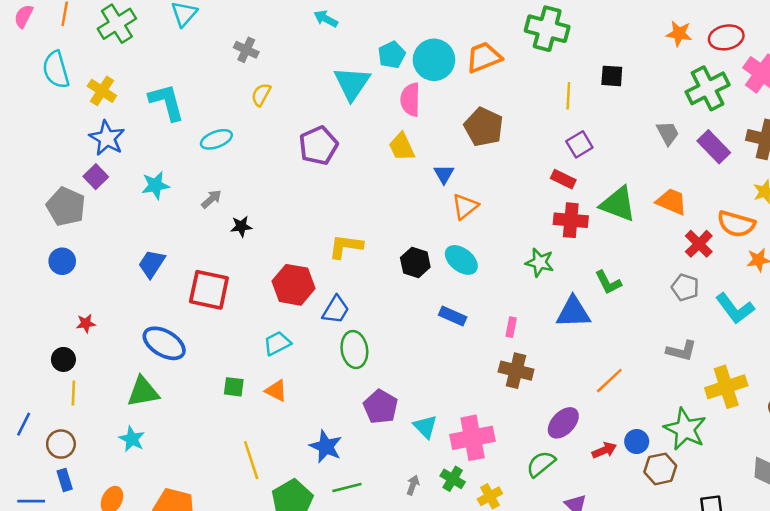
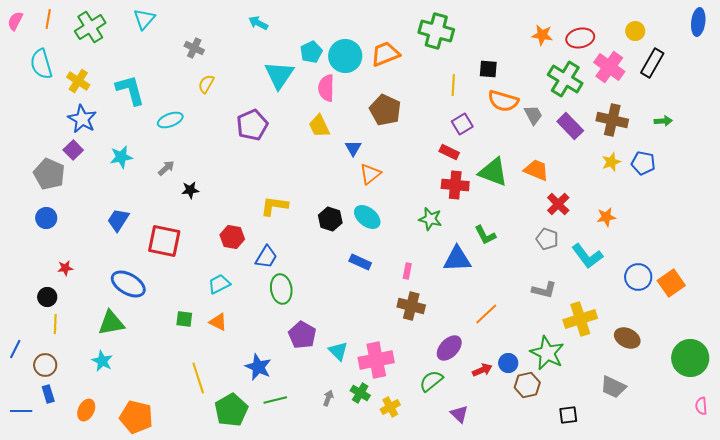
green cross: (708, 88) -> (565, 79), turned -32
orange semicircle: (736, 224) -> (503, 101), moved
red hexagon: (293, 285) -> (232, 237), size x0.7

